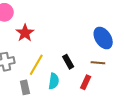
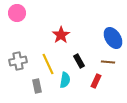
red star: (25, 33) -> (61, 35), moved
yellow line: (36, 65) -> (48, 64), turned -55

